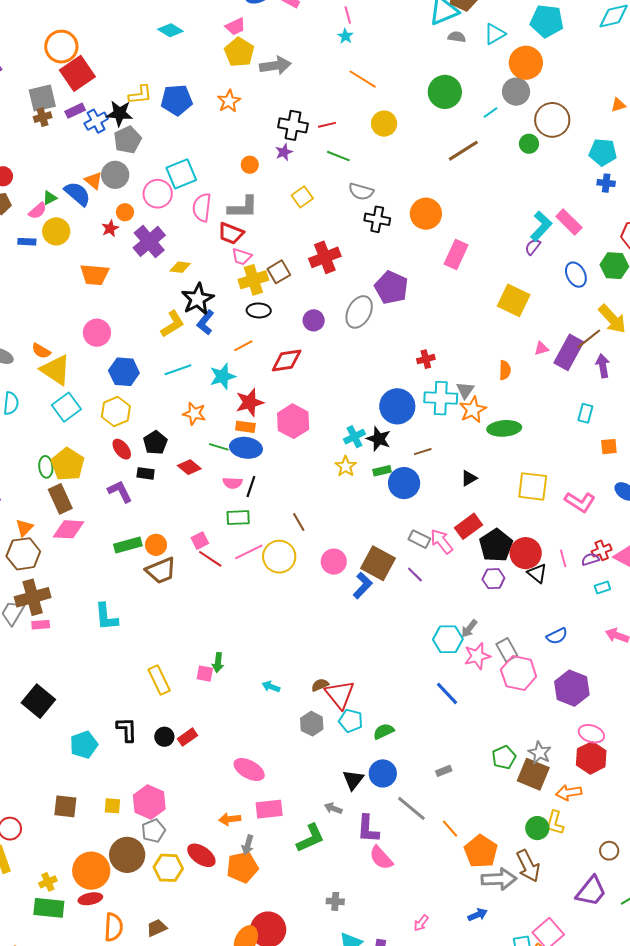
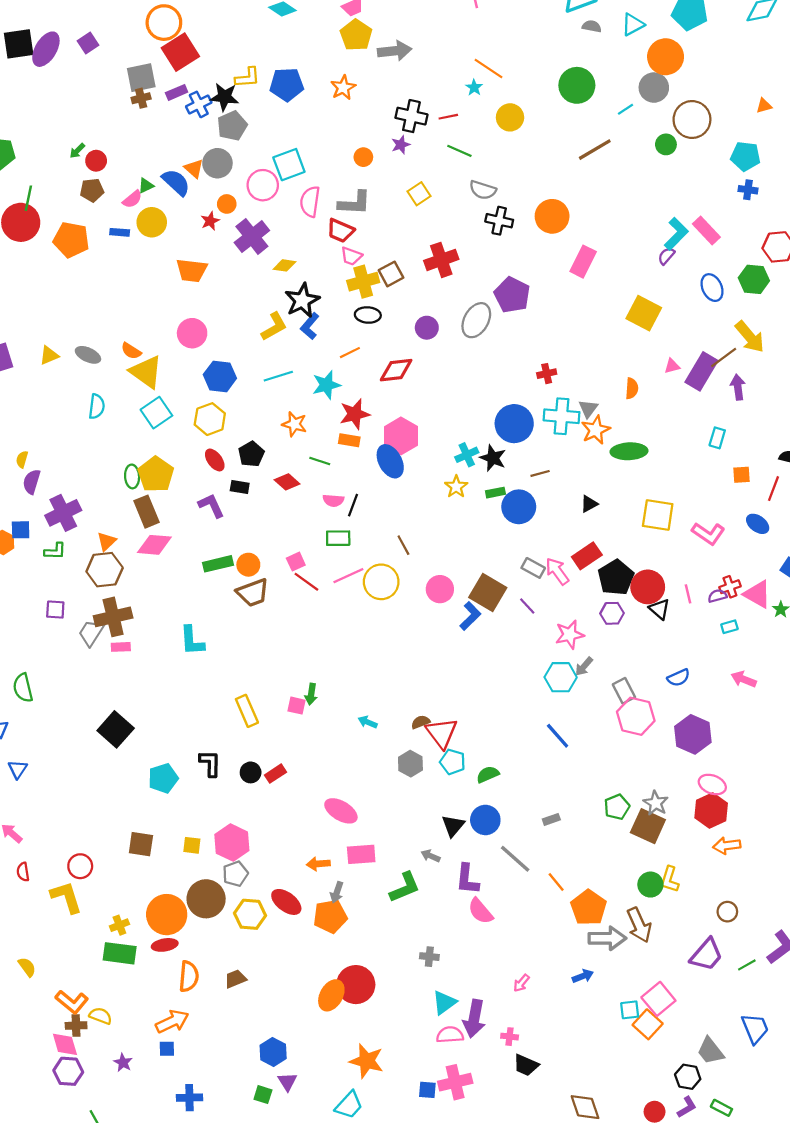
cyan star: (345, 36) -> (474, 88), moved
blue ellipse: (246, 448) -> (390, 461), moved, turned 52
pink star: (477, 656) -> (570, 635), moved
orange arrow: (569, 793) -> (727, 846), moved

